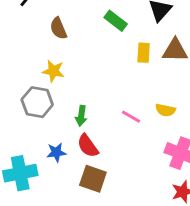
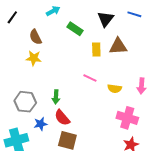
yellow star: (53, 71) -> (34, 58), moved
gray hexagon: (37, 102) -> (25, 102), moved
pink line: (131, 117) -> (90, 78), moved

